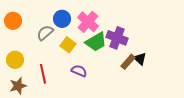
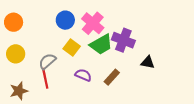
gray semicircle: (45, 33) -> (47, 61), moved
black triangle: (140, 59) -> (148, 62), turned -32
yellow circle: (15, 60) -> (16, 54), moved
brown rectangle: (128, 62) -> (112, 77), moved

